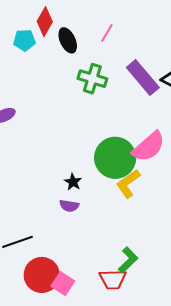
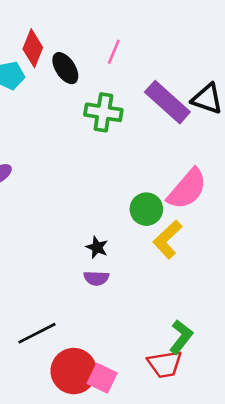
green circle: (115, 158) -> (146, 209), size x0.6

